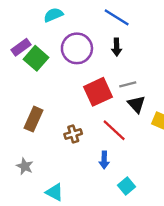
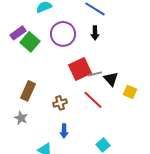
gray line: (128, 84) -> (95, 74), moved
blue arrow: (104, 160) -> (64, 131), moved
gray star: (25, 166) -> (21, 118), moved

